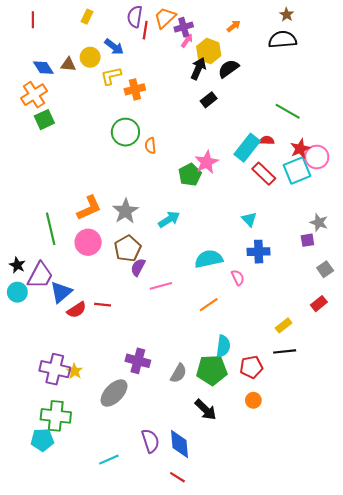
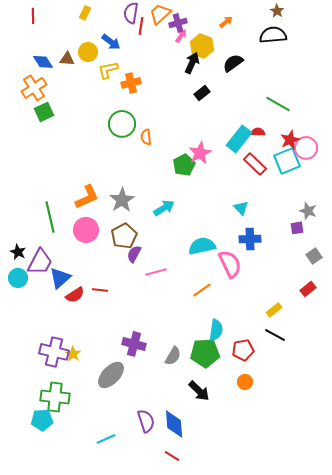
black semicircle: (228, 69) -> (233, 63), moved
pink semicircle: (238, 278) -> (230, 264), size x1.8
black line: (285, 351) -> (275, 335), turned 35

